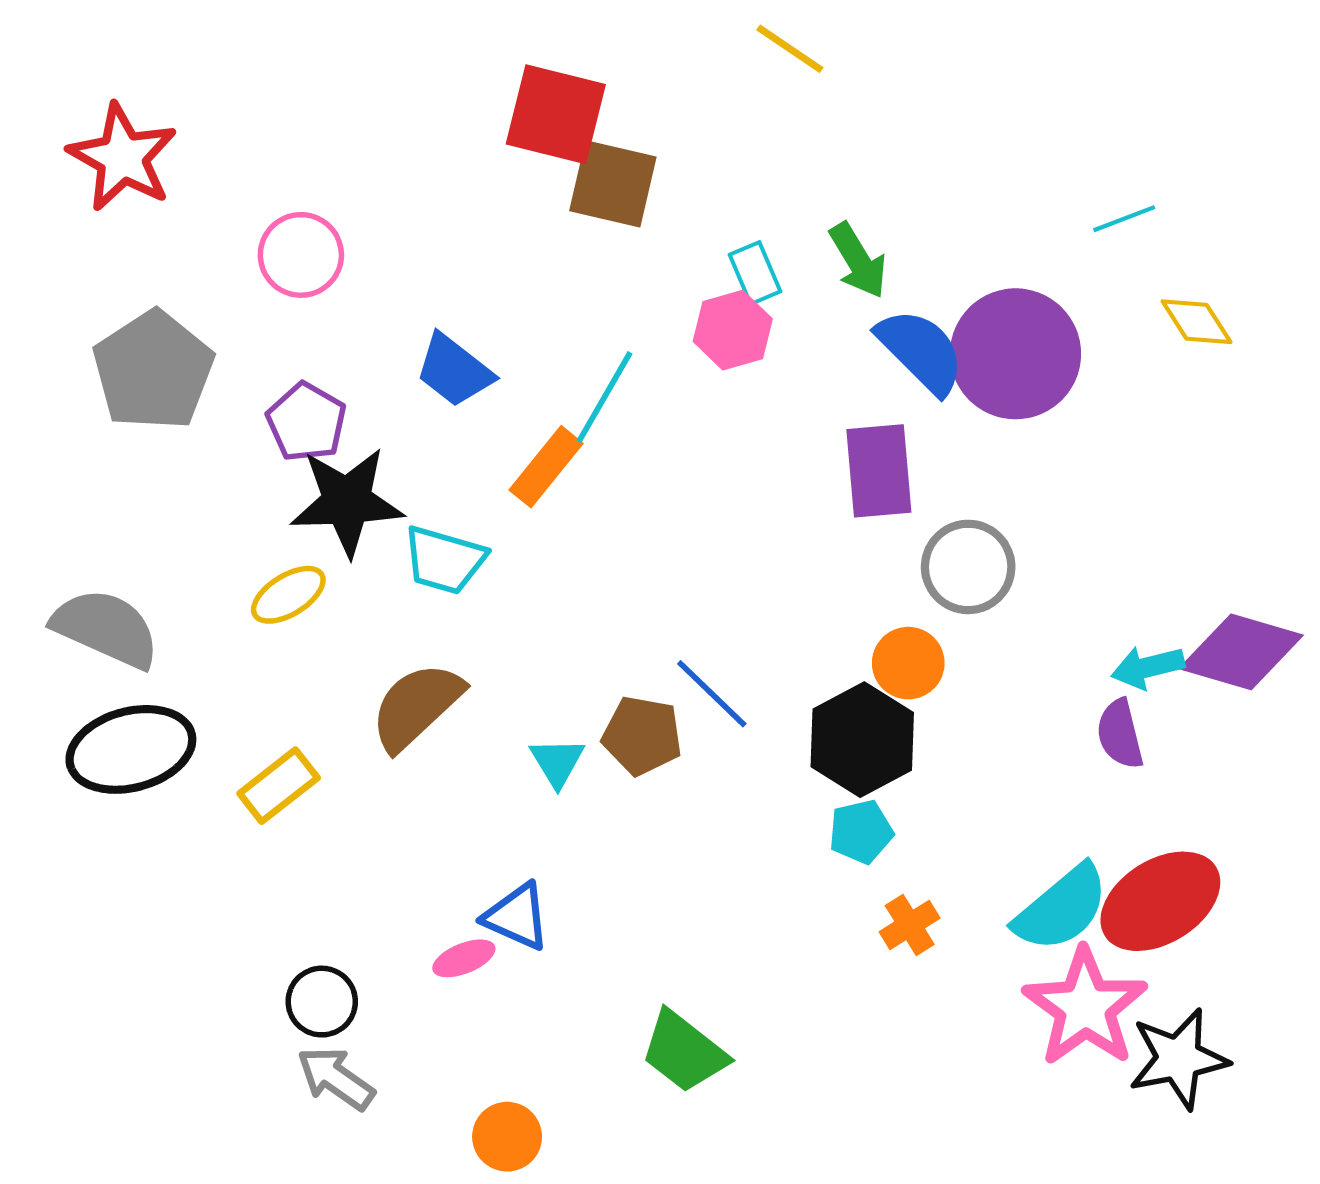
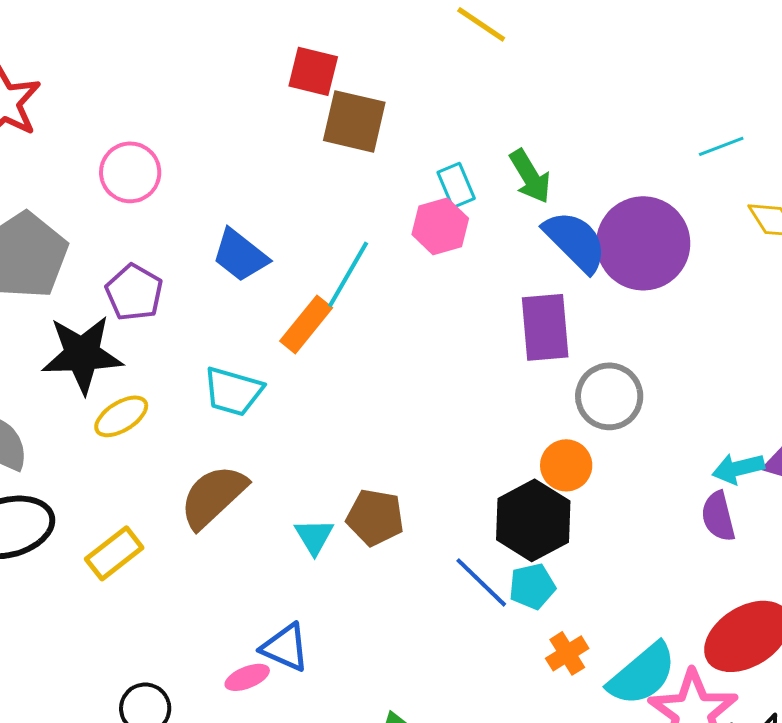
red square: (556, 114) -> (313, 71), size x0.7
black star: (347, 501) -> (82, 354), moved
blue line: (712, 694) -> (481, 582), moved
cyan semicircle: (1061, 908) -> (642, 674), moved

